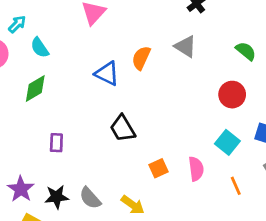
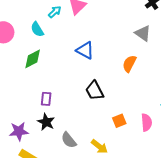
cyan arrow: (17, 24) -> (55, 12), moved
orange semicircle: (141, 58) -> (129, 64), moved
purple star: (21, 189) -> (19, 131), turned 30
black star: (57, 197) -> (46, 122), moved, turned 30

